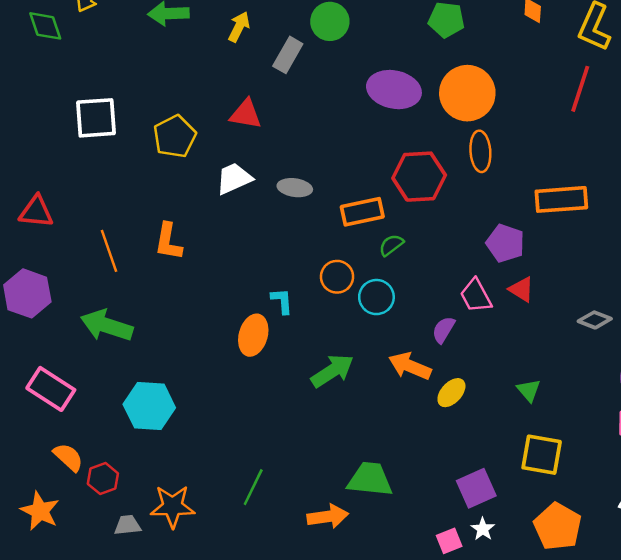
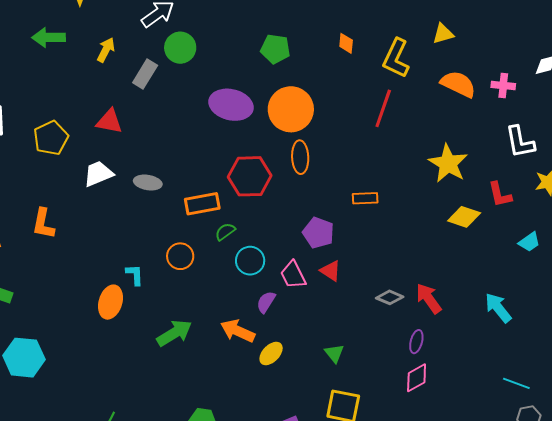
orange rectangle: (561, 199) -> (365, 198), size x0.6
cyan circle: (376, 297) -> (250, 261), moved

